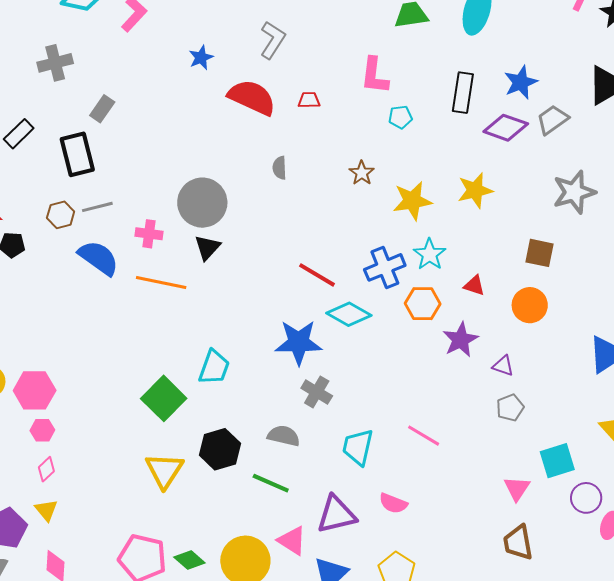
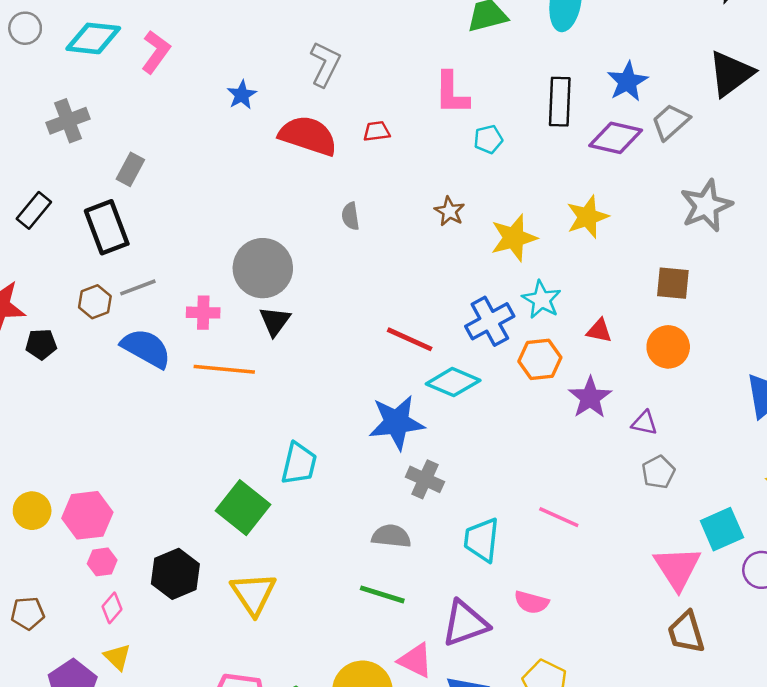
black hexagon: (220, 449) -> (175, 574), moved
pink triangle: (517, 488) -> (677, 568), size x1.5

